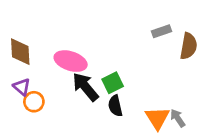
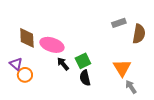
brown diamond: (20, 52) -> (27, 38), moved
black arrow: (85, 87) -> (63, 64), size x0.6
orange triangle: (157, 118) -> (122, 68), moved

